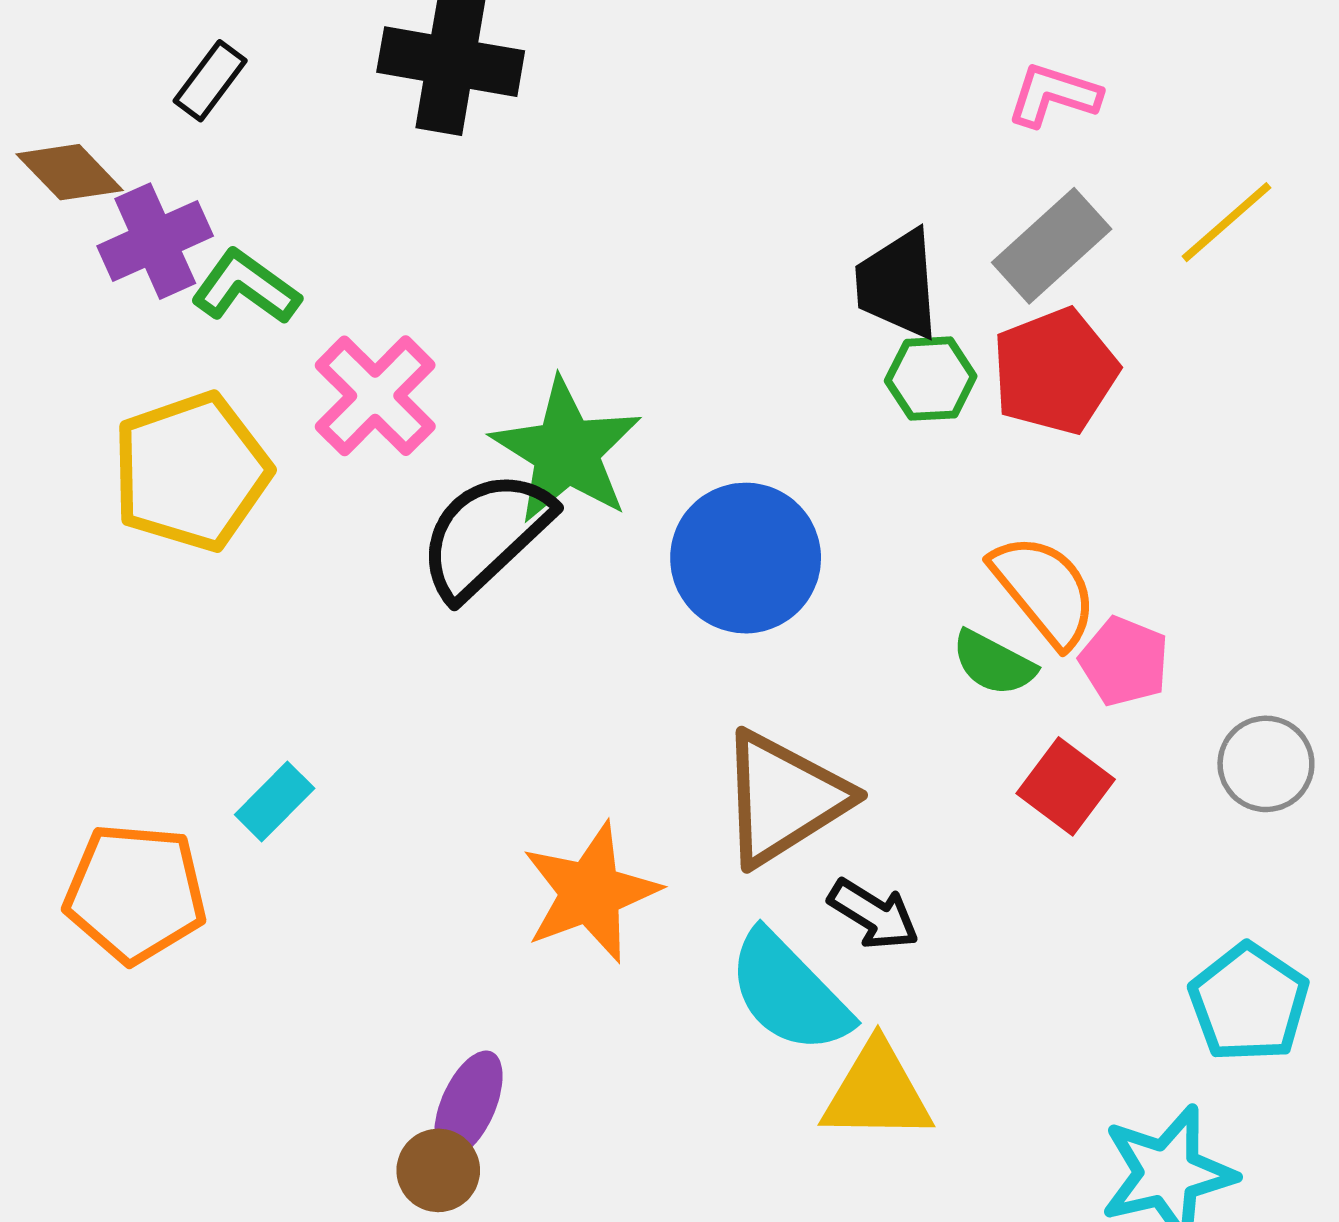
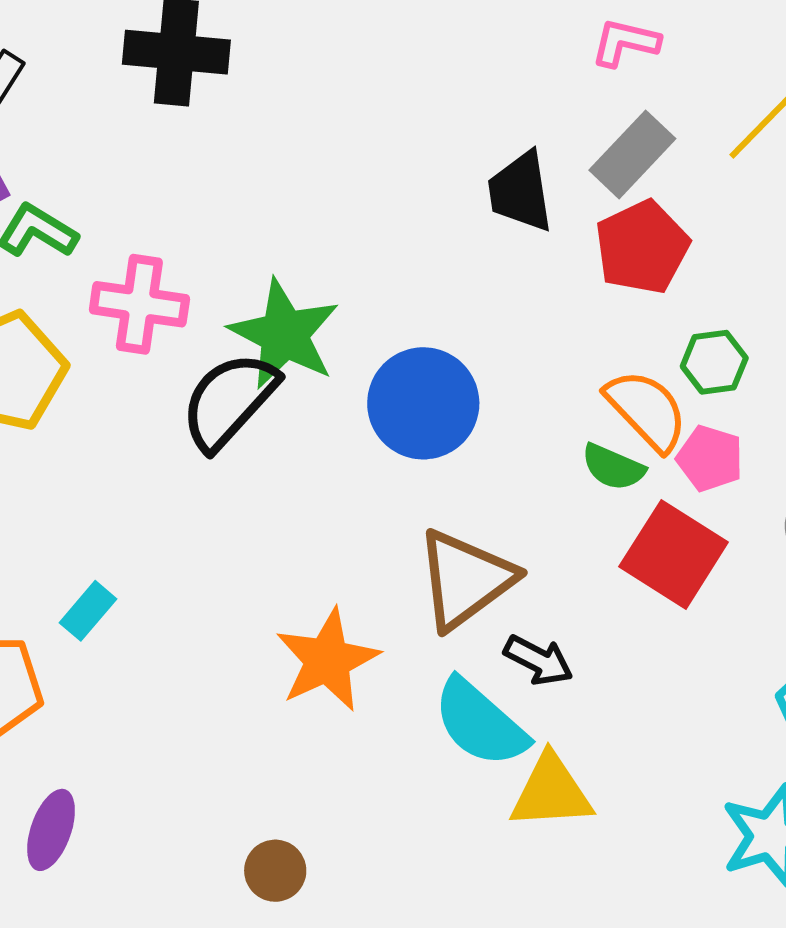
green hexagon: (931, 379) -> (714, 362), moved
pink cross: (375, 396) -> (139, 304), turned -32
red square: (1066, 786) -> (674, 554), size x1.5
purple ellipse: (468, 1105) -> (51, 830), moved
brown circle: (438, 1170) -> (275, 871), moved

